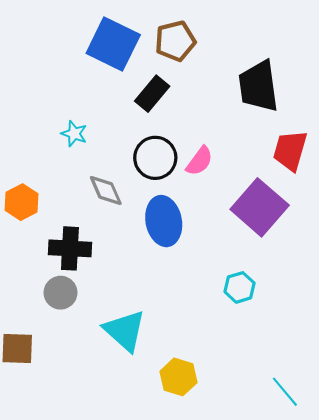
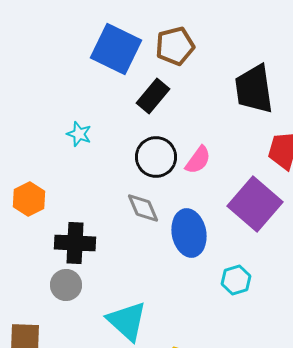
gray diamond: (106, 190) -> (143, 208), moved
blue ellipse: (164, 221) -> (189, 233), moved

